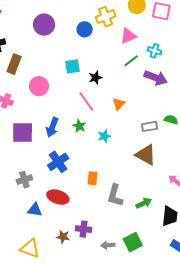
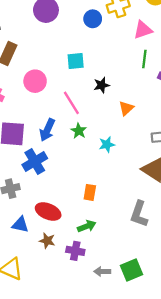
green line: (131, 61) -> (144, 59), turned -49
black star: (95, 78) -> (102, 85), moved
pink line: (86, 101) -> (71, 103), moved
blue cross: (58, 162) -> (35, 162), moved
gray L-shape: (115, 195) -> (139, 214), moved
green arrow: (144, 203) -> (87, 226), moved
brown star: (63, 237) -> (47, 241), moved

